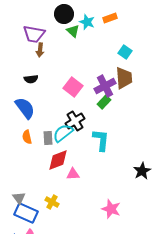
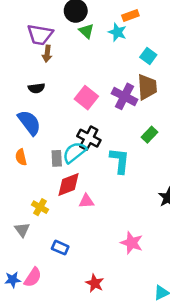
cyan star: (87, 22) -> (117, 32), moved
purple cross: (105, 86) -> (124, 96), turned -35
green rectangle: (104, 102) -> (149, 135), moved
black cross: (75, 121) -> (89, 138), turned -30
orange semicircle: (27, 137) -> (21, 157), moved
yellow cross: (52, 202) -> (40, 207), moved
blue rectangle: (26, 213) -> (60, 248), moved, size x0.6

